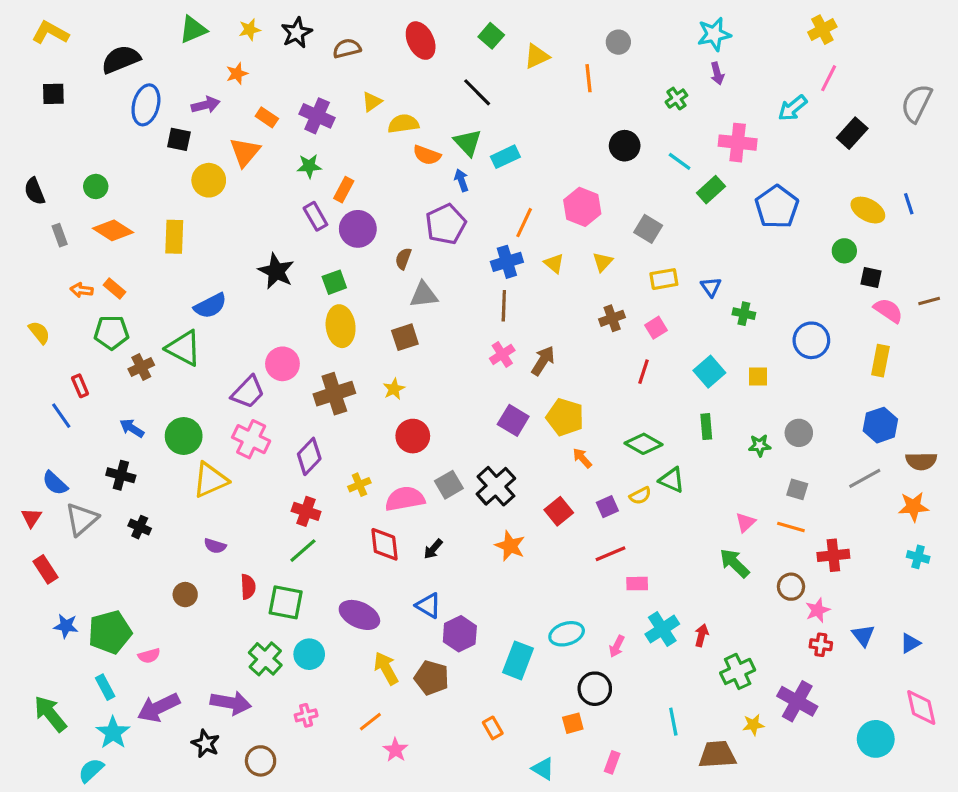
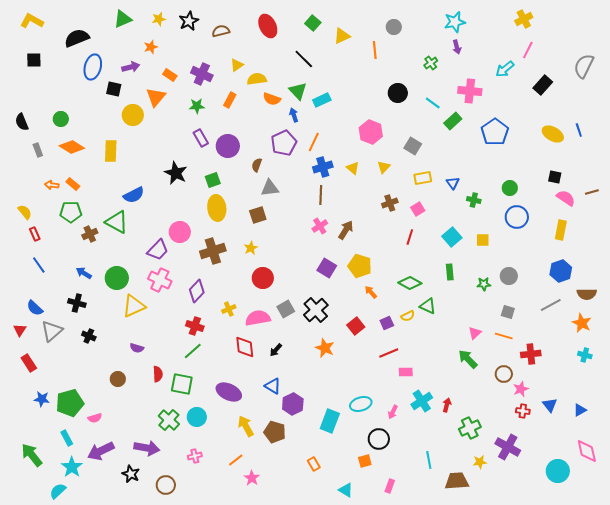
orange rectangle: (344, 190) -> (230, 100), moved
orange line: (524, 223) -> (314, 142), moved
green circle: (844, 251) -> (510, 188), moved
red rectangle: (80, 386) -> (35, 234), moved
orange star: (913, 507) -> (582, 323), turned 30

